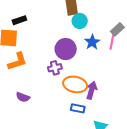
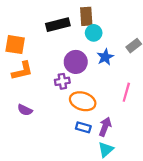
black rectangle: (19, 20) -> (58, 25), moved, size x1.5
pink line: (112, 41) -> (126, 92), moved
purple arrow: (92, 90) -> (105, 127), moved

